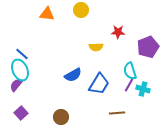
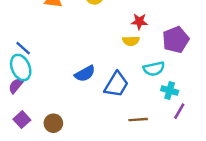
yellow semicircle: (96, 47) -> (131, 41), moved
cyan semicircle: (130, 71) -> (154, 69), turned -84
purple line: (129, 85) -> (179, 111), moved
brown circle: (61, 117) -> (53, 123), moved

